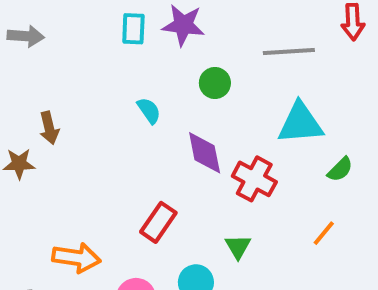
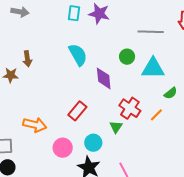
green circle: (215, 83) -> (127, 57), moved
cyan semicircle: (149, 111) -> (78, 55), size x1.6
red cross: (254, 179) -> (130, 108), moved
orange line: (324, 233) -> (156, 115), moved

